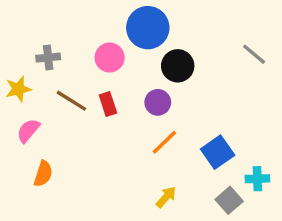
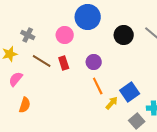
gray cross: (48, 58) -> (28, 35), turned 32
black circle: (178, 66) -> (124, 35), moved
orange line: (164, 142) -> (98, 86), turned -72
yellow arrow: (166, 197) -> (112, 103), moved

